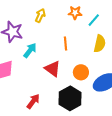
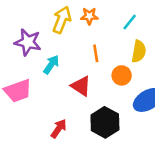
orange star: (75, 13) -> (89, 16), moved
yellow arrow: (40, 15) -> (62, 20), size x1.5
orange circle: (81, 72) -> (122, 75), moved

